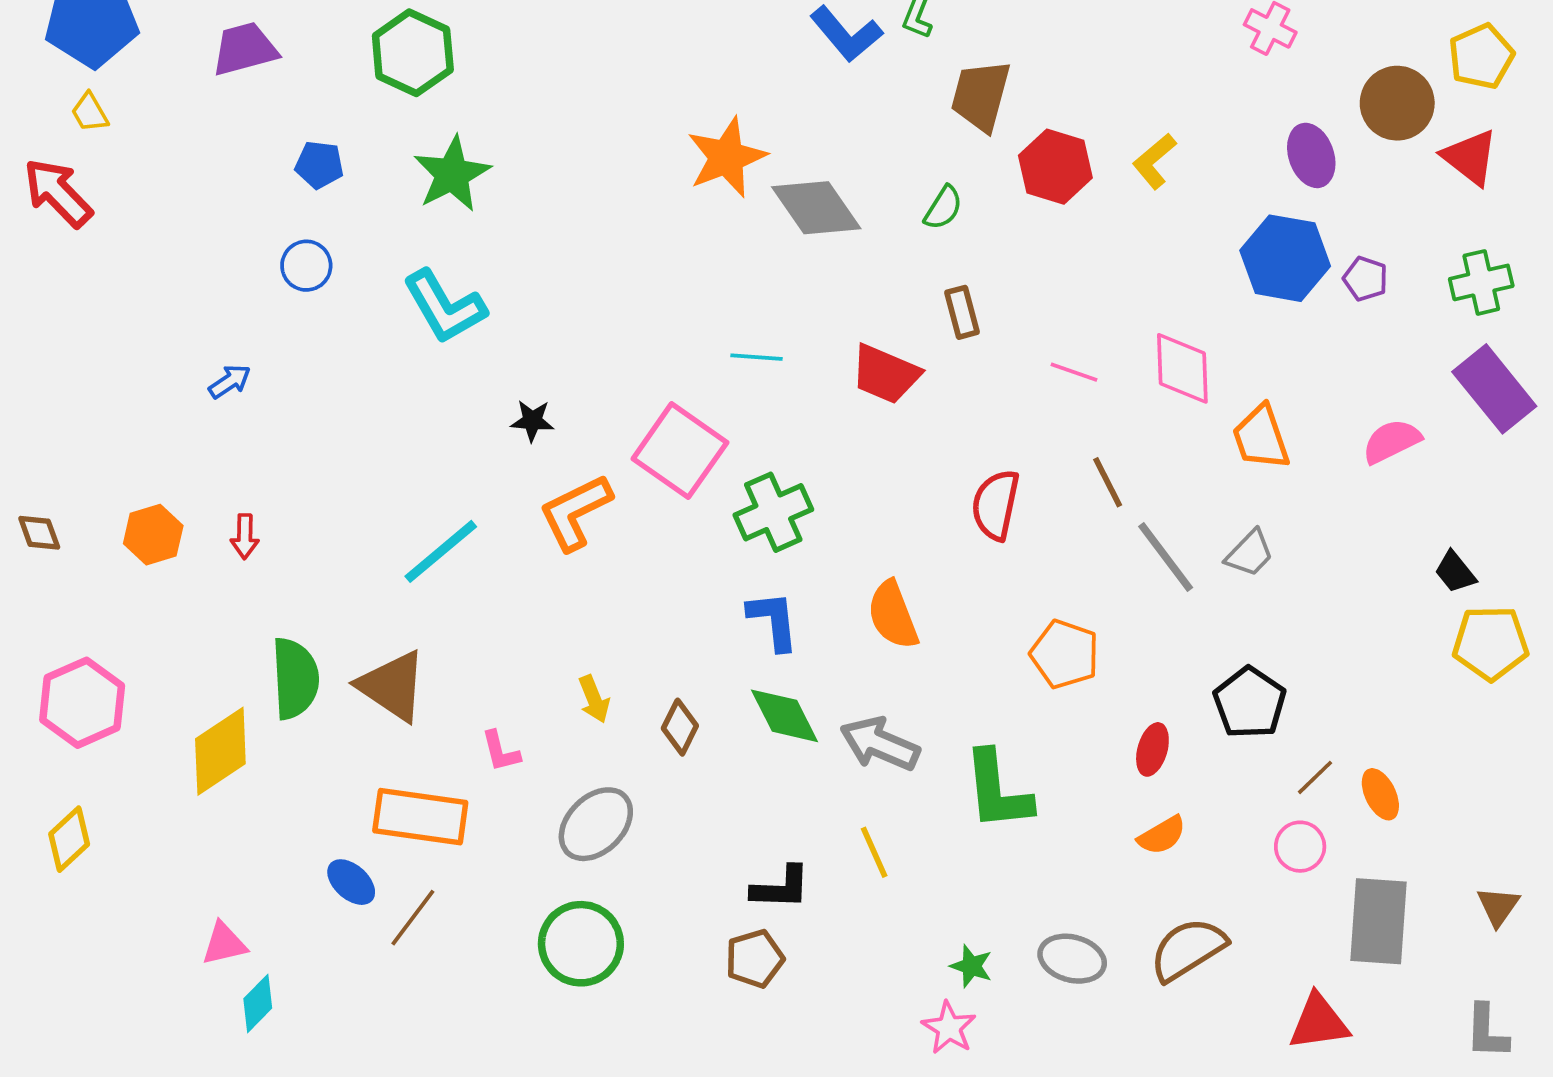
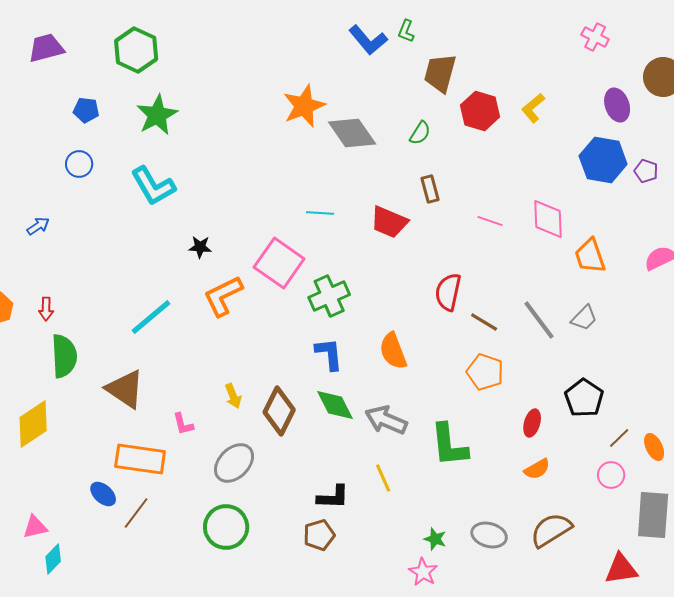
brown line: (1108, 482) -> (484, 322), moved, turned -32
green semicircle: (295, 678) -> (64, 356), moved
brown diamond: (680, 727) -> (279, 411), size x1.6

